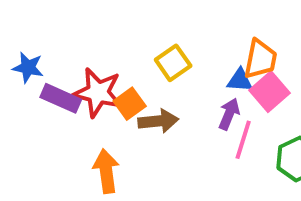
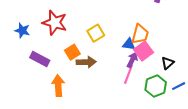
red star: (98, 93) -> (55, 23), moved
purple rectangle: (61, 98) -> (40, 59), moved
purple arrow: (229, 114) -> (132, 60), moved

